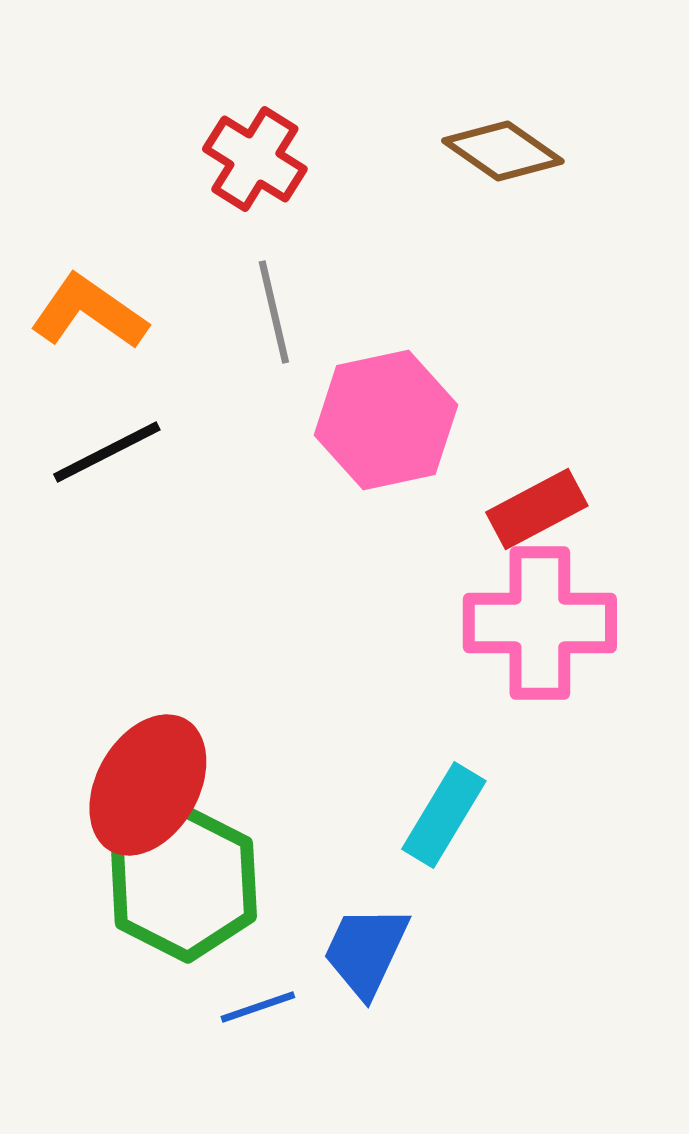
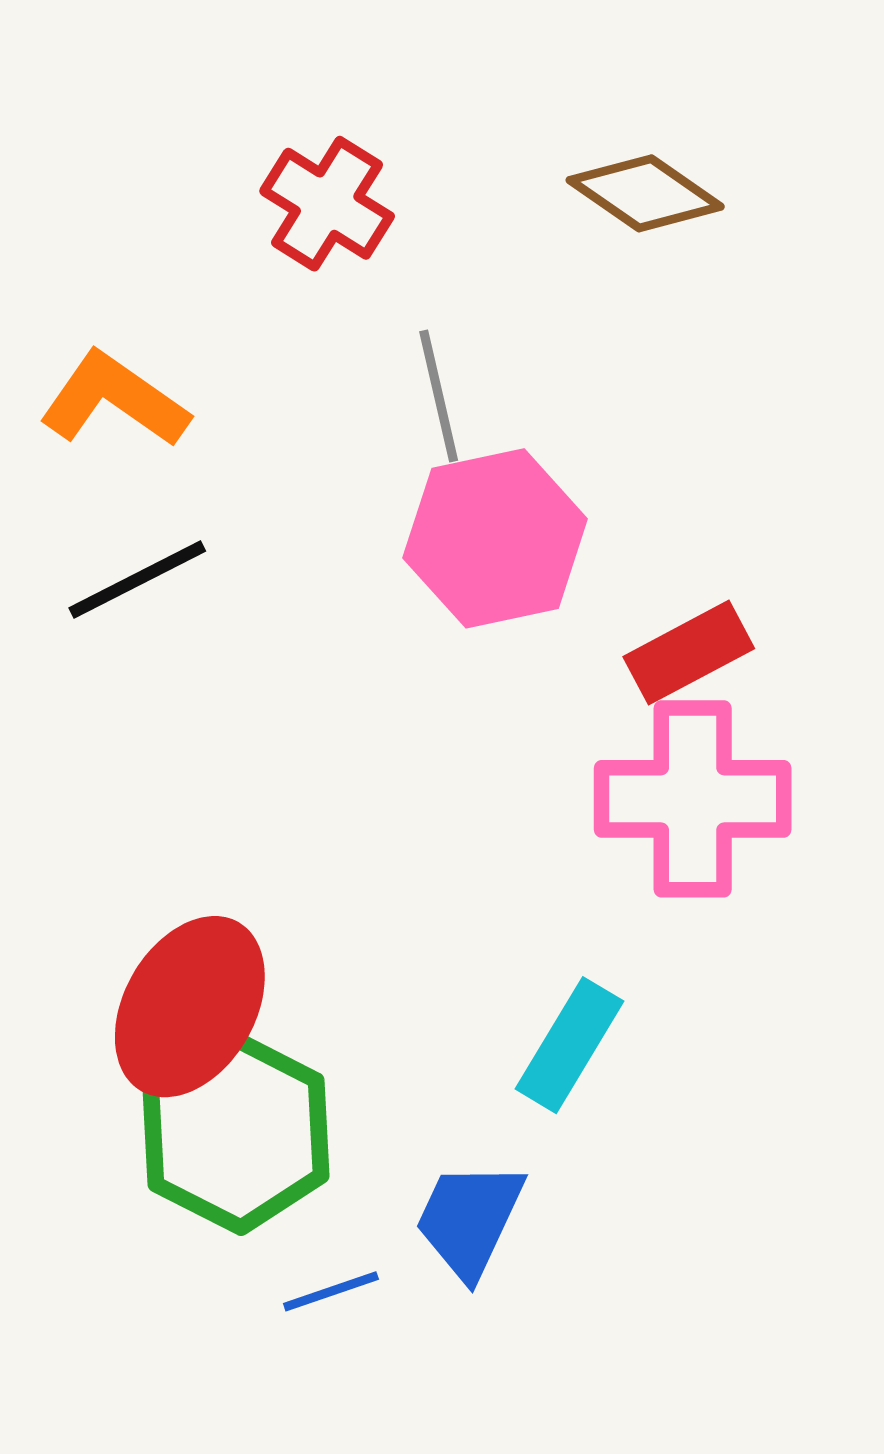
gray line: (274, 312) -> (439, 396), moved

